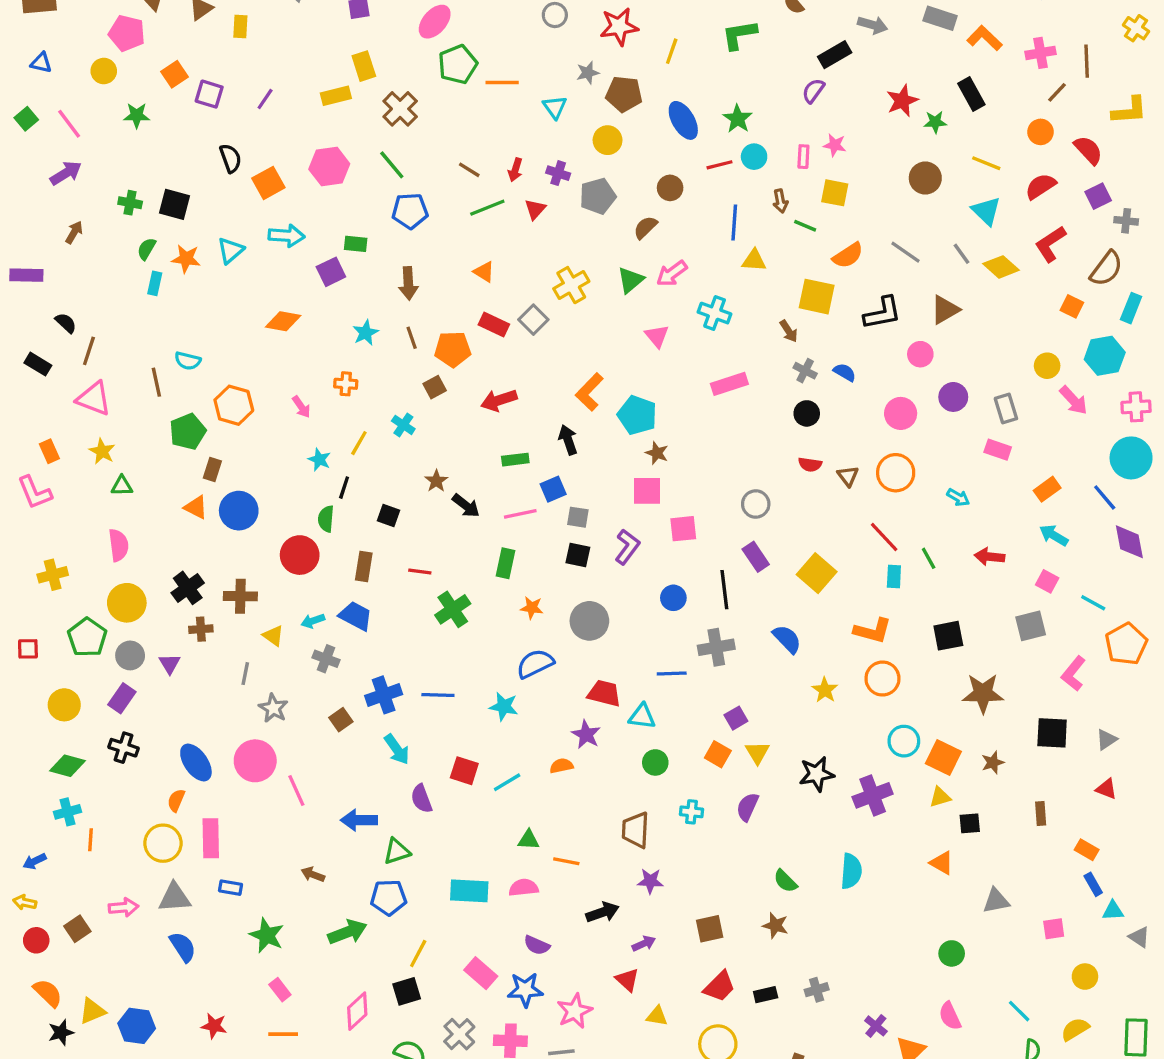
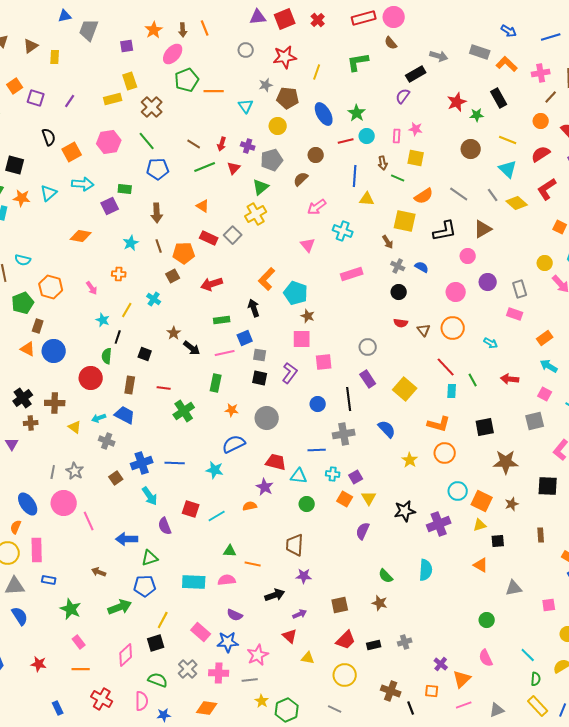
green triangle: (631, 280) -> (261, 187), moved
gray line: (245, 674) -> (53, 472), moved
cyan cross: (691, 812) -> (333, 474), moved

